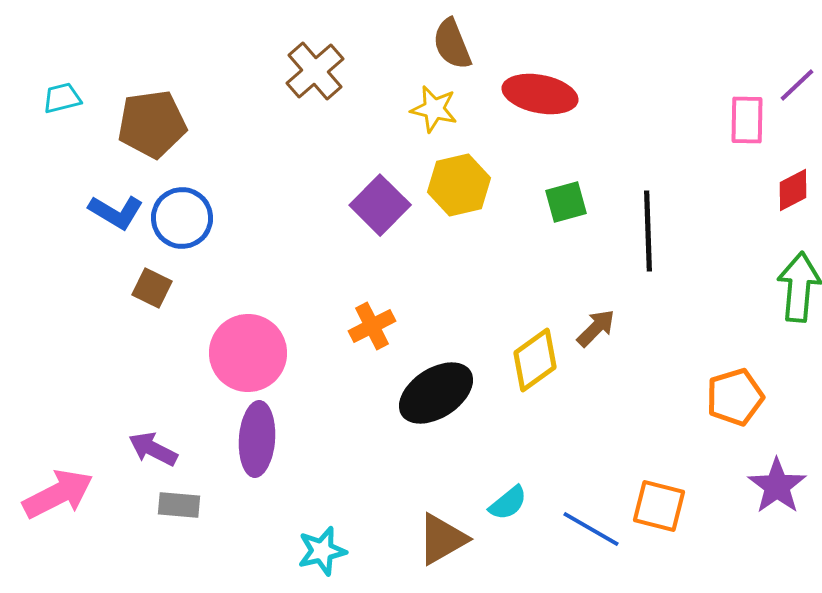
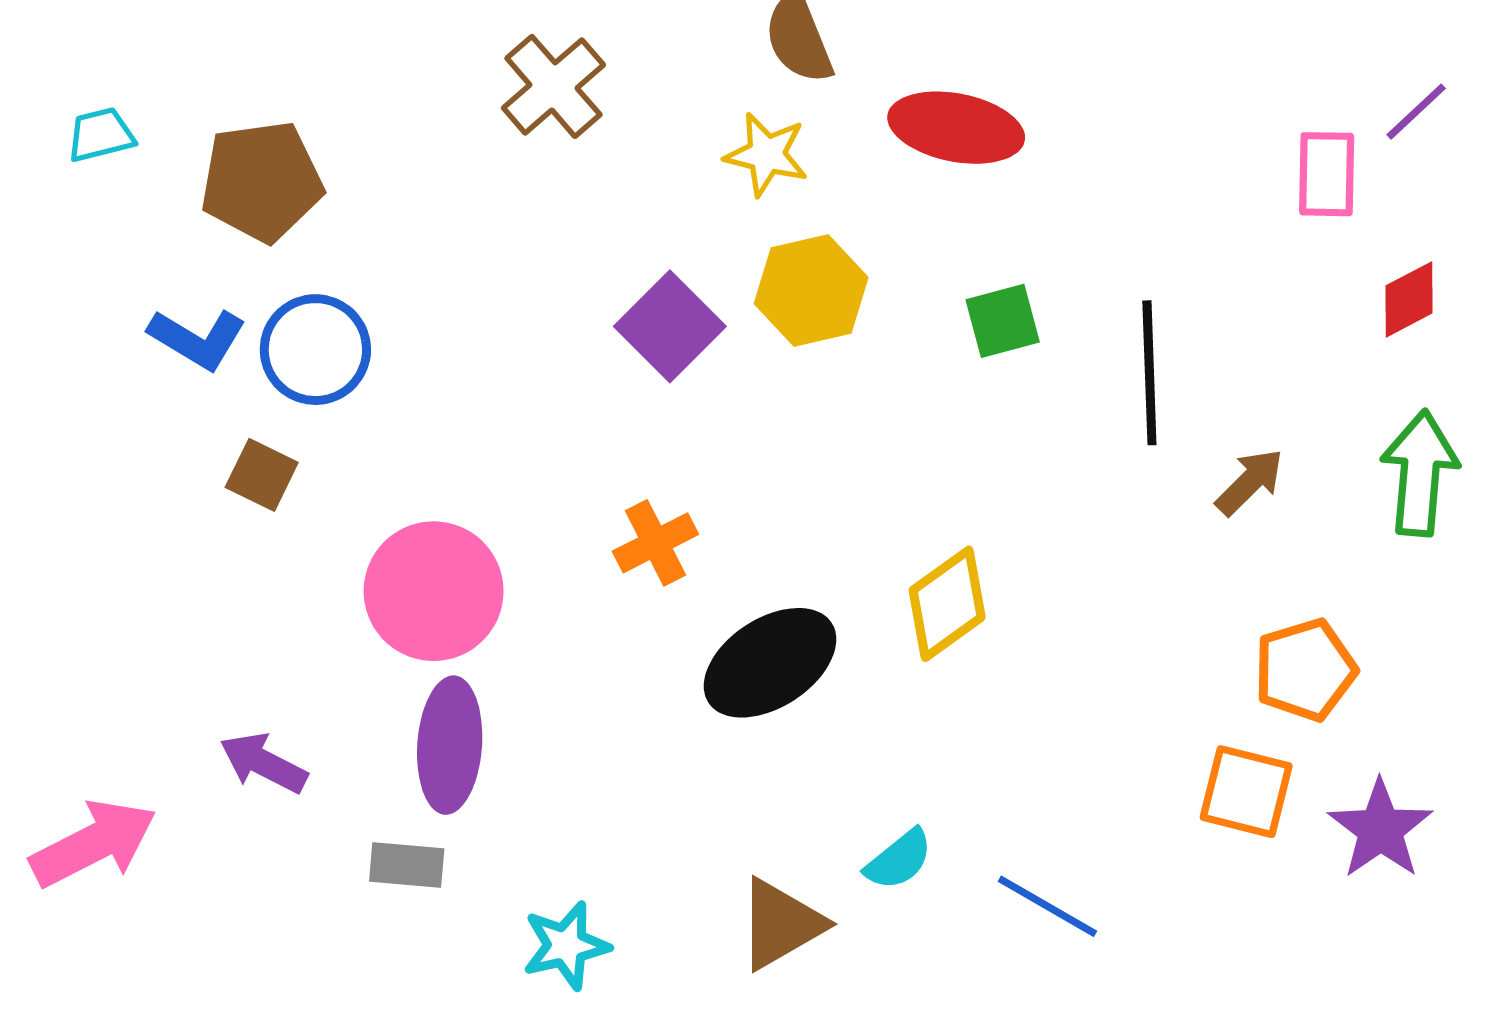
brown arrow: (596, 328) -> (1250, 482), moved
gray rectangle: (179, 505) -> (407, 865), moved
orange square: (659, 506) -> (1246, 792), moved

